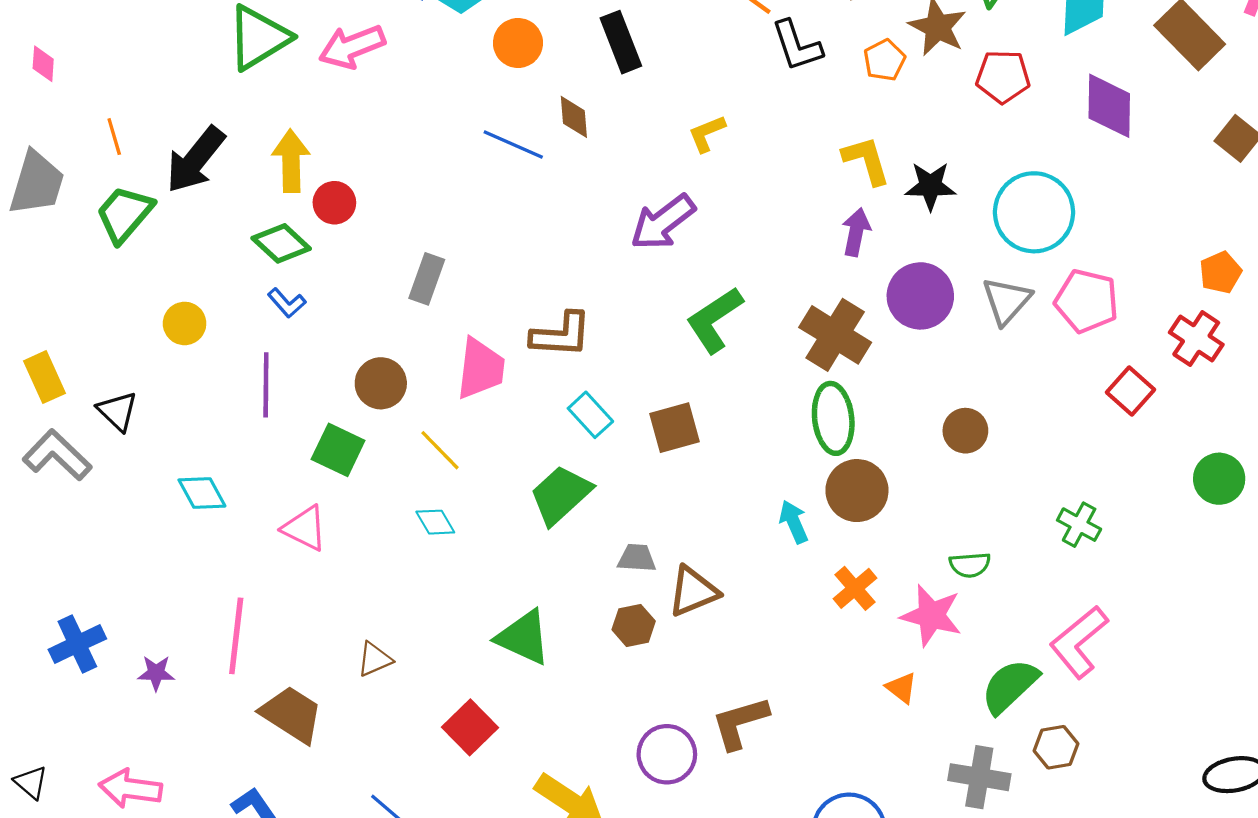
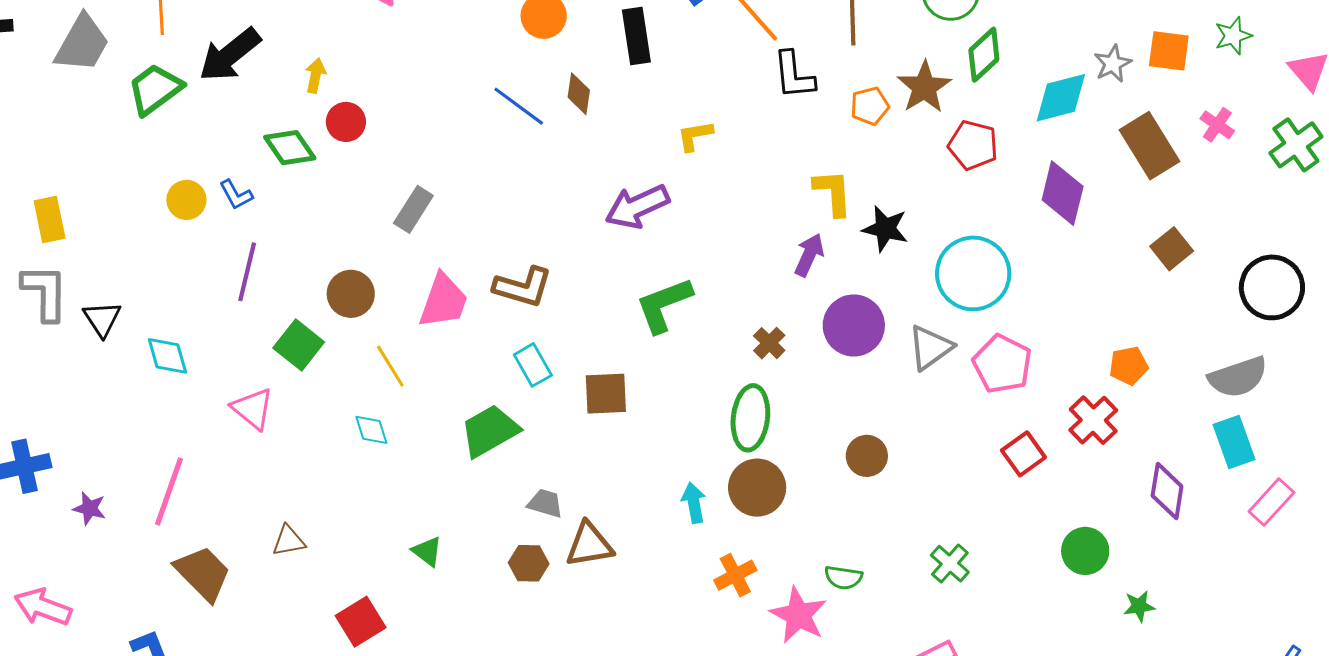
yellow arrow: (291, 161) -> (315, 75), size x0.6
blue L-shape: (287, 303) -> (236, 195), moved
brown cross: (835, 335) -> (769, 343), size x0.5
black triangle: (117, 411) -> (102, 319), moved
gray L-shape: (57, 455) -> (45, 292), turned 34
green triangle: (524, 637) -> (427, 551), size x0.6

